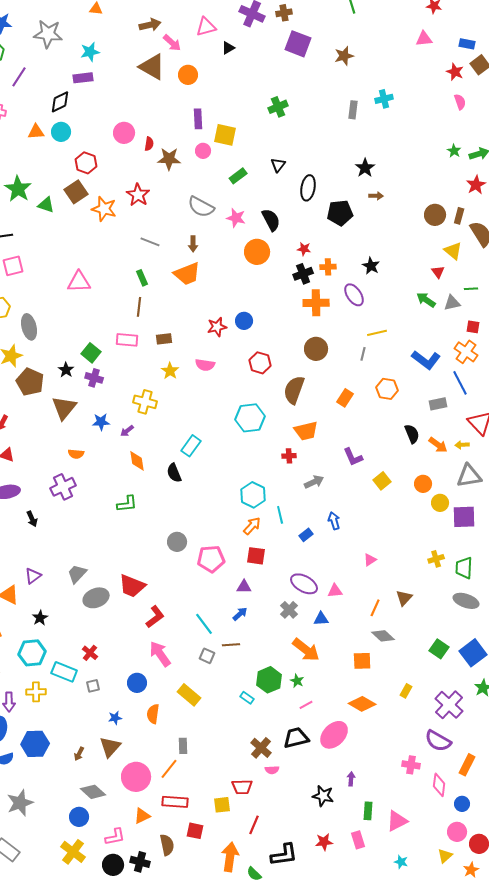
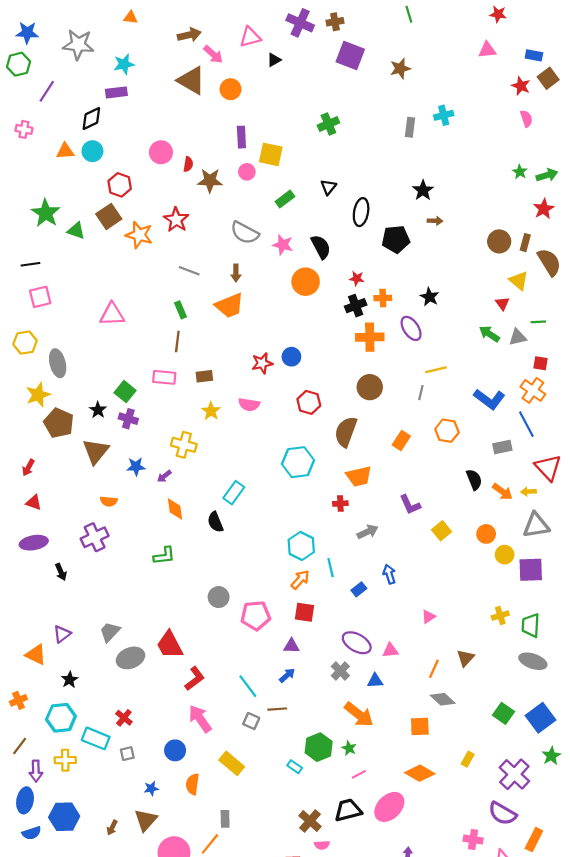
red trapezoid: (132, 586) -> (170, 645), turned 40

